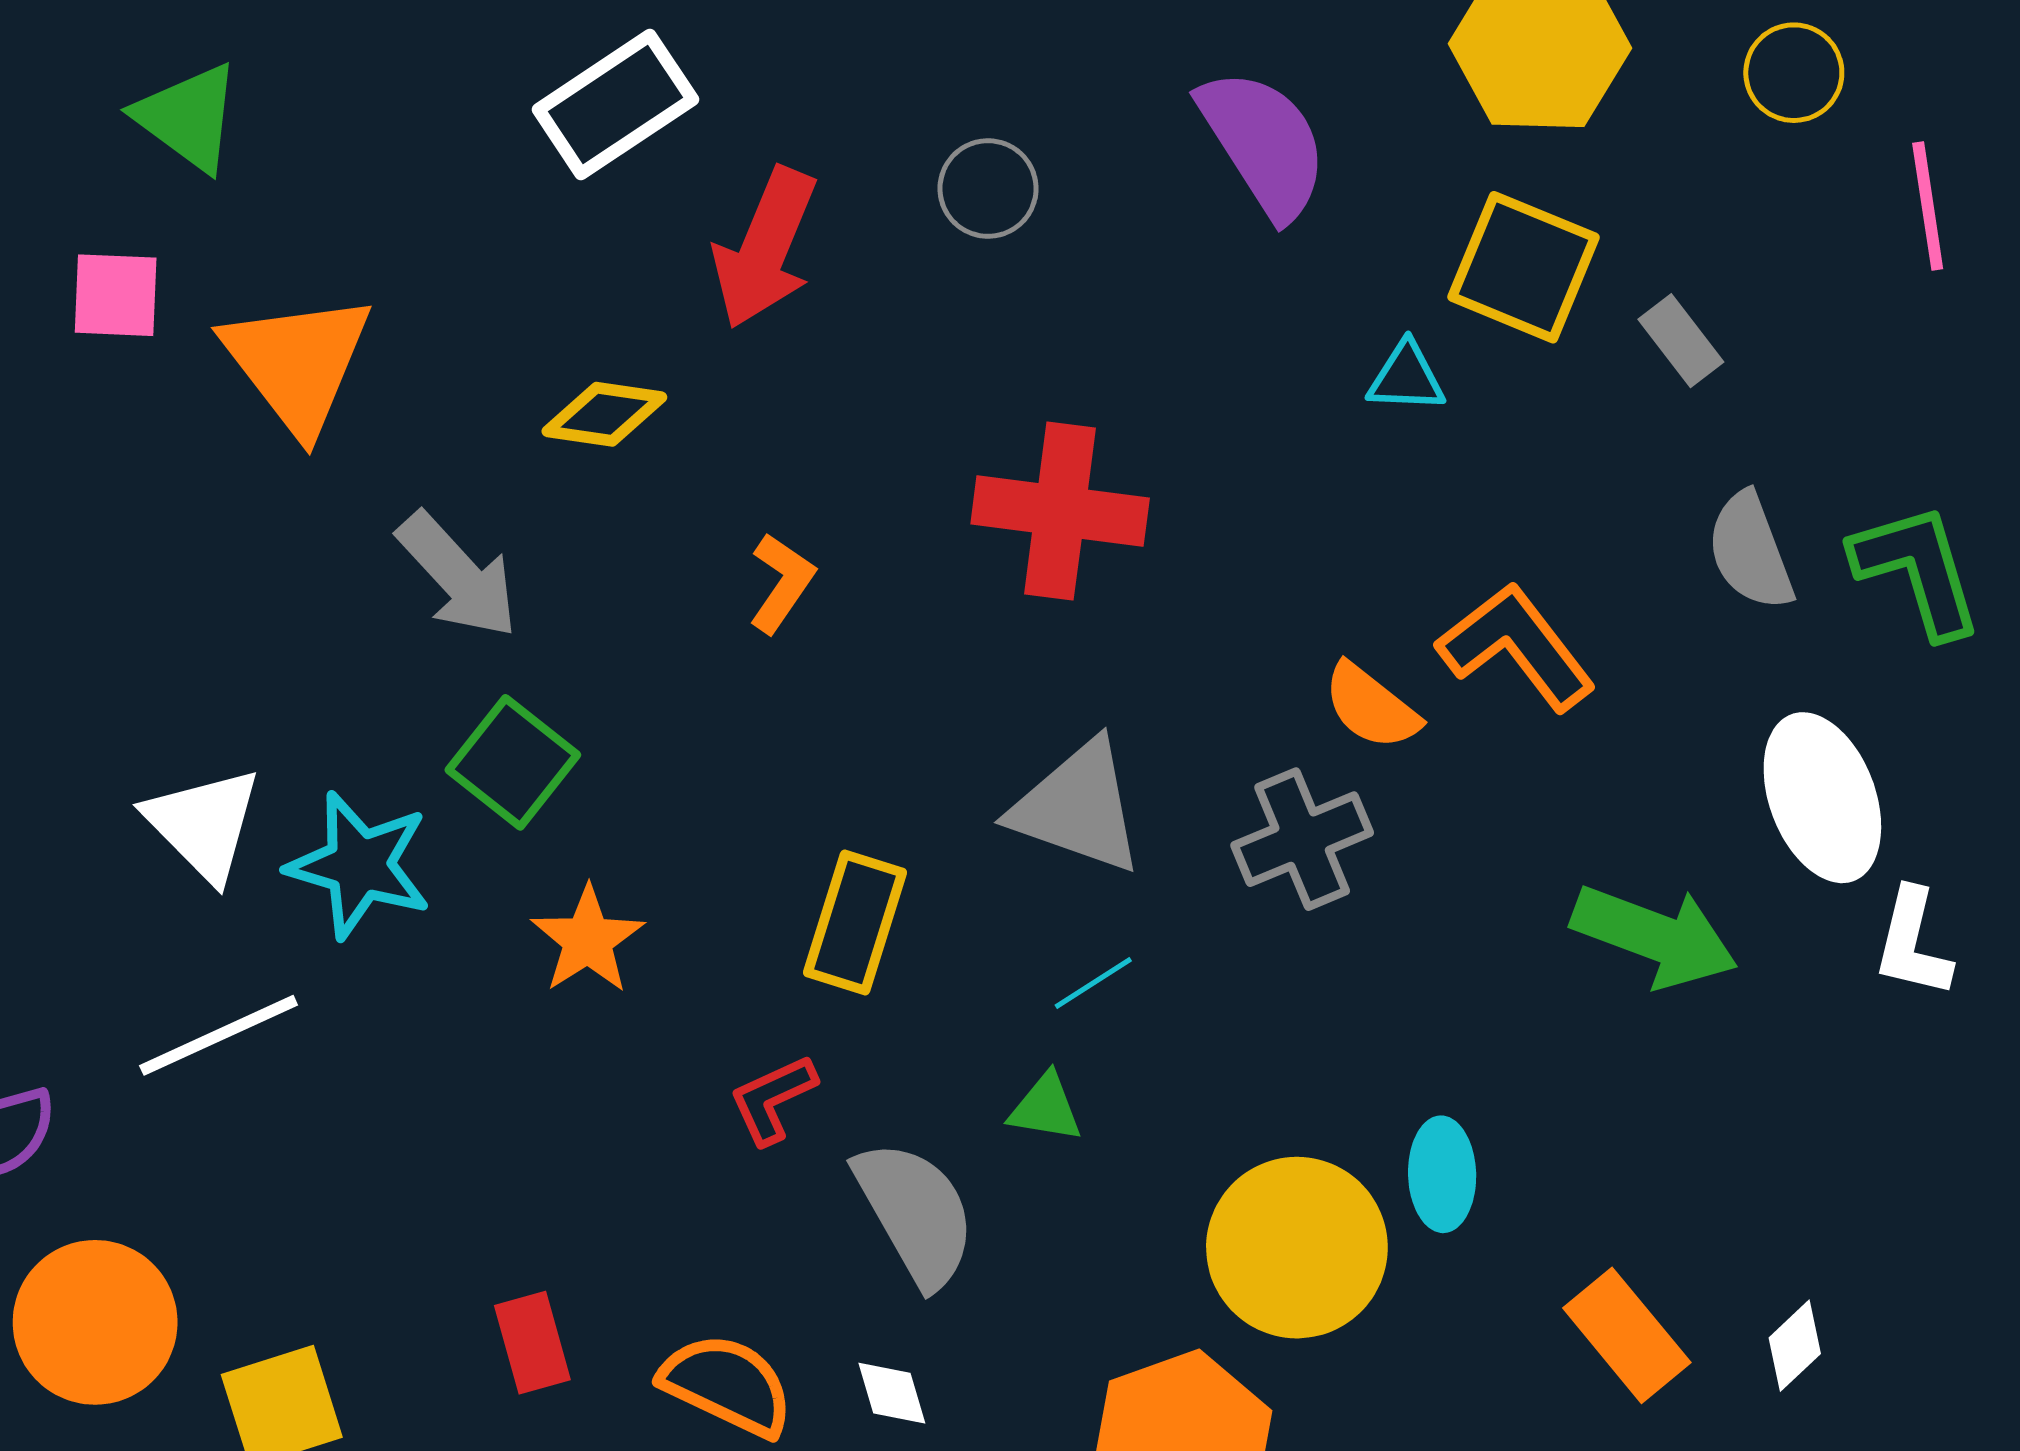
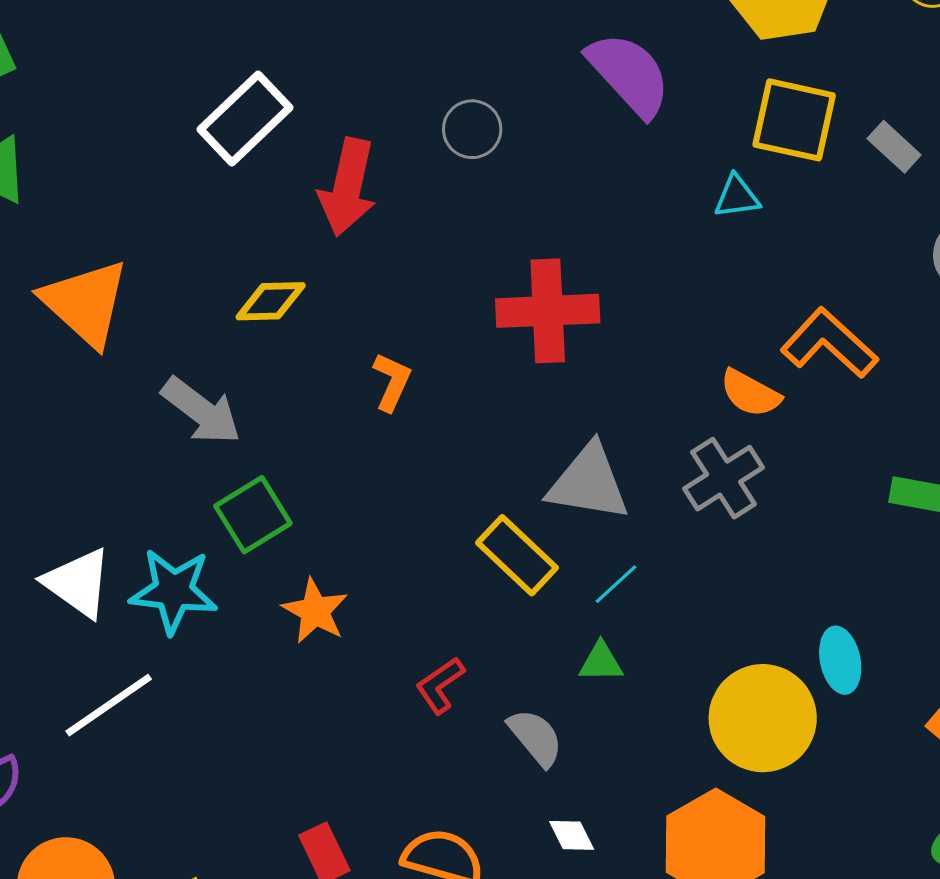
green square: (513, 762) -> (253, 515), turned 30
yellow rectangle: (855, 922) -> (517, 555), moved, turned -54
gray semicircle: (915, 1213) -> (535, 737), size x0.7
white diamond: (892, 1393) -> (572, 835), moved

